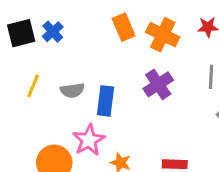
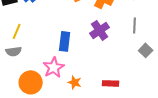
gray semicircle: (72, 90) -> (14, 51), moved

